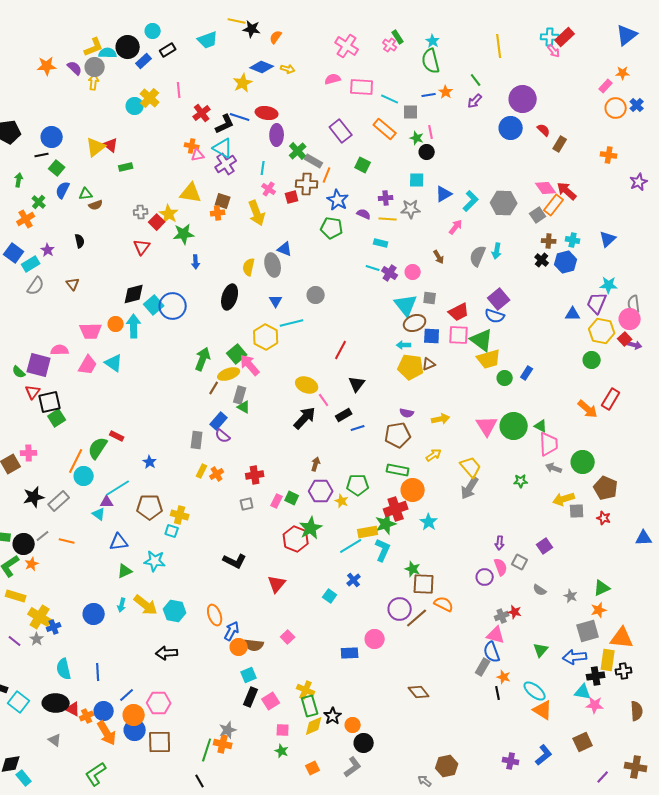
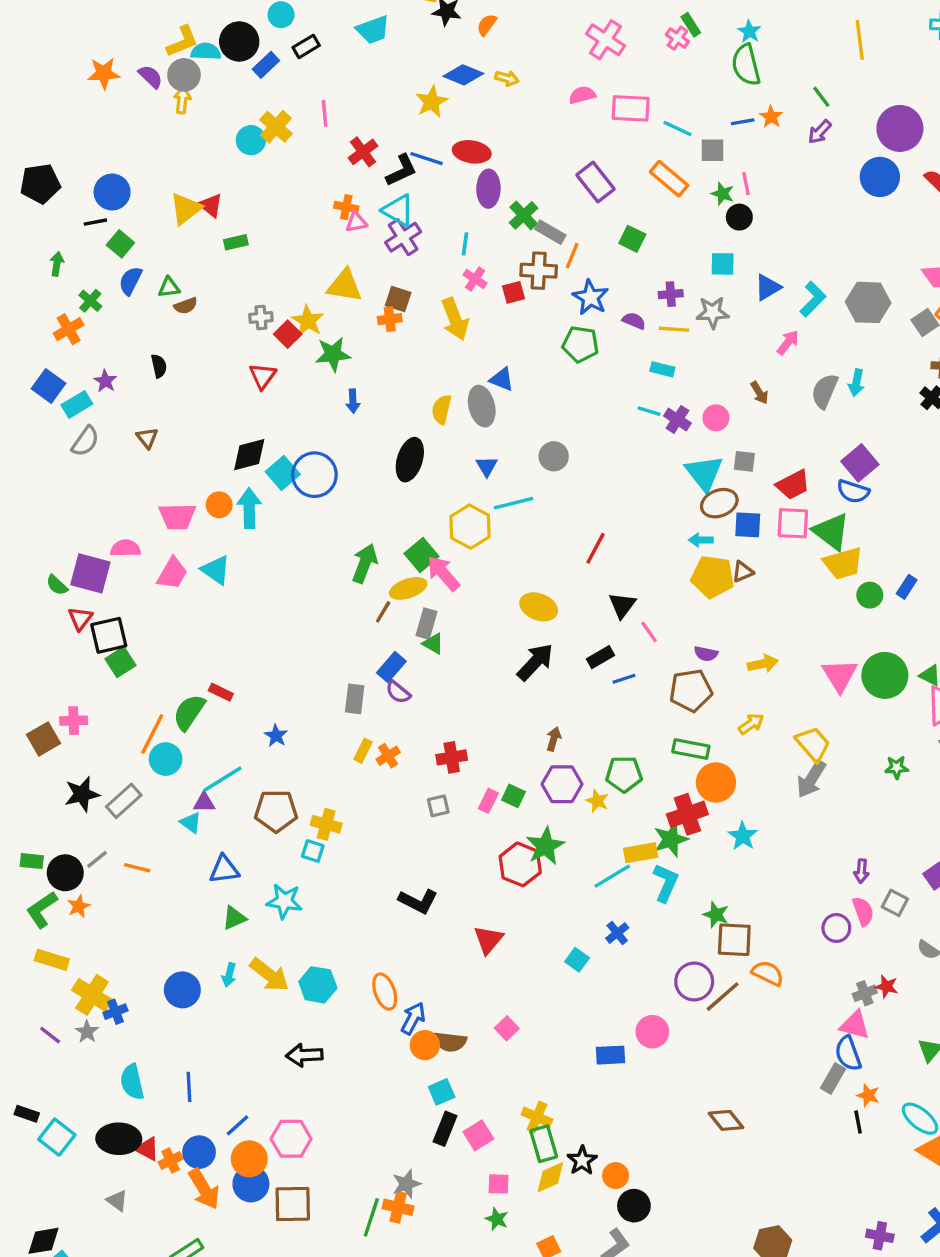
pink line: (324, 400) -> (649, 632), moved

